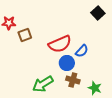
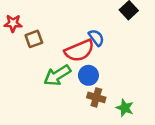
blue semicircle: (82, 51) -> (96, 38), moved, turned -80
green arrow: (43, 84) -> (57, 75), moved

